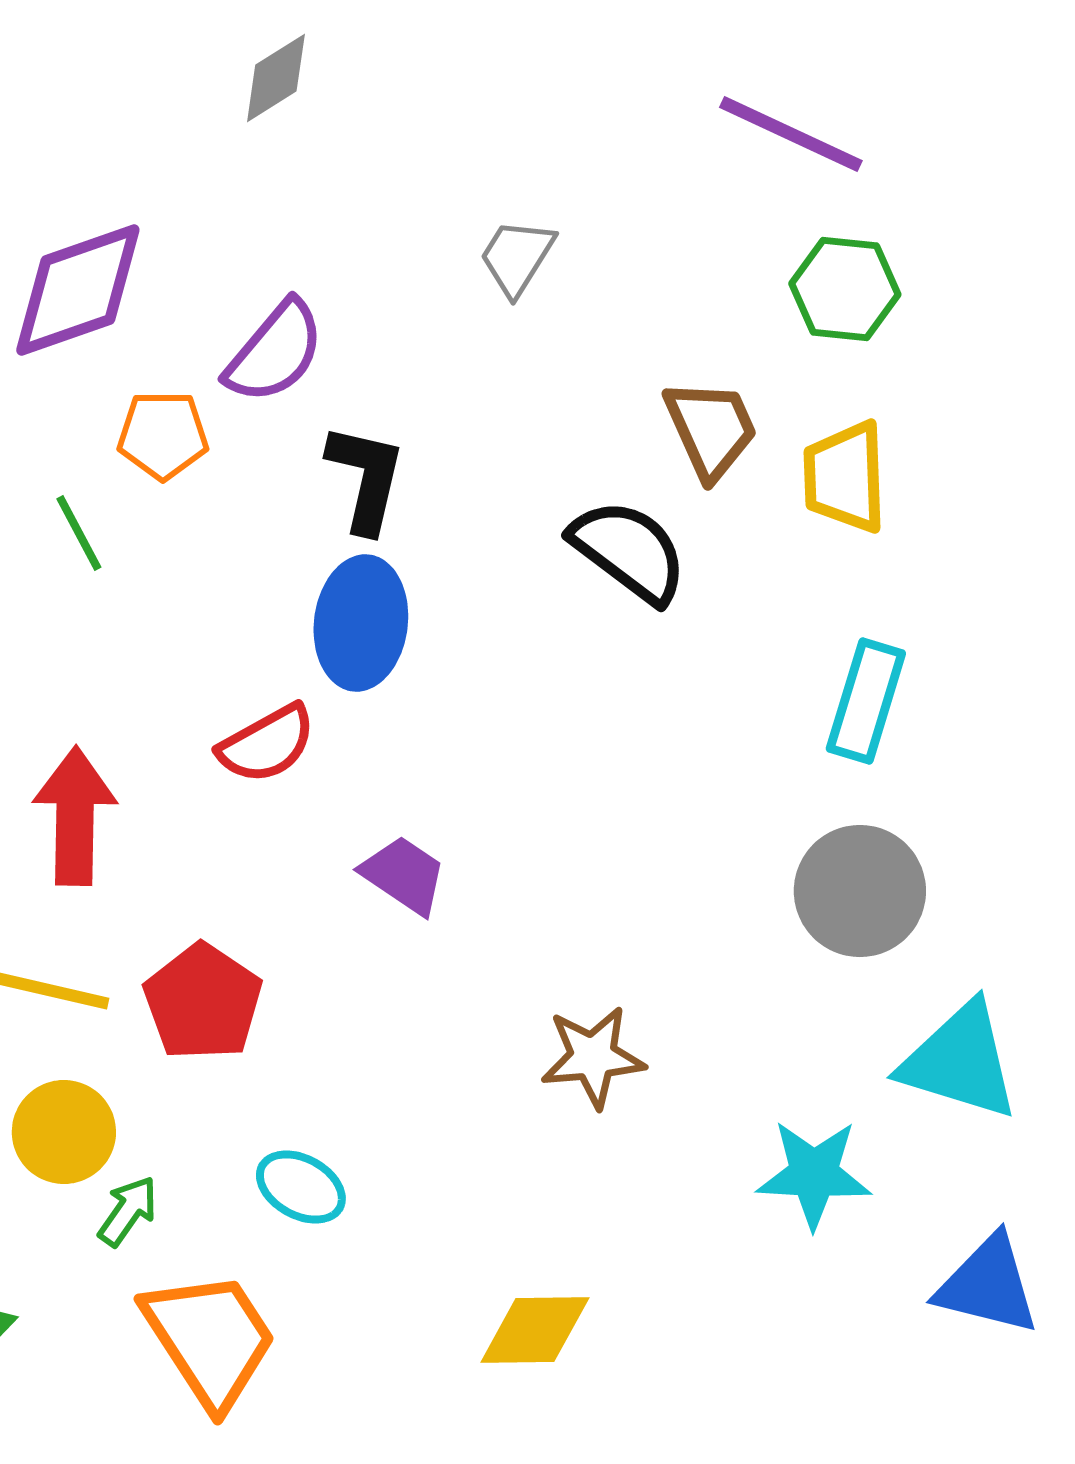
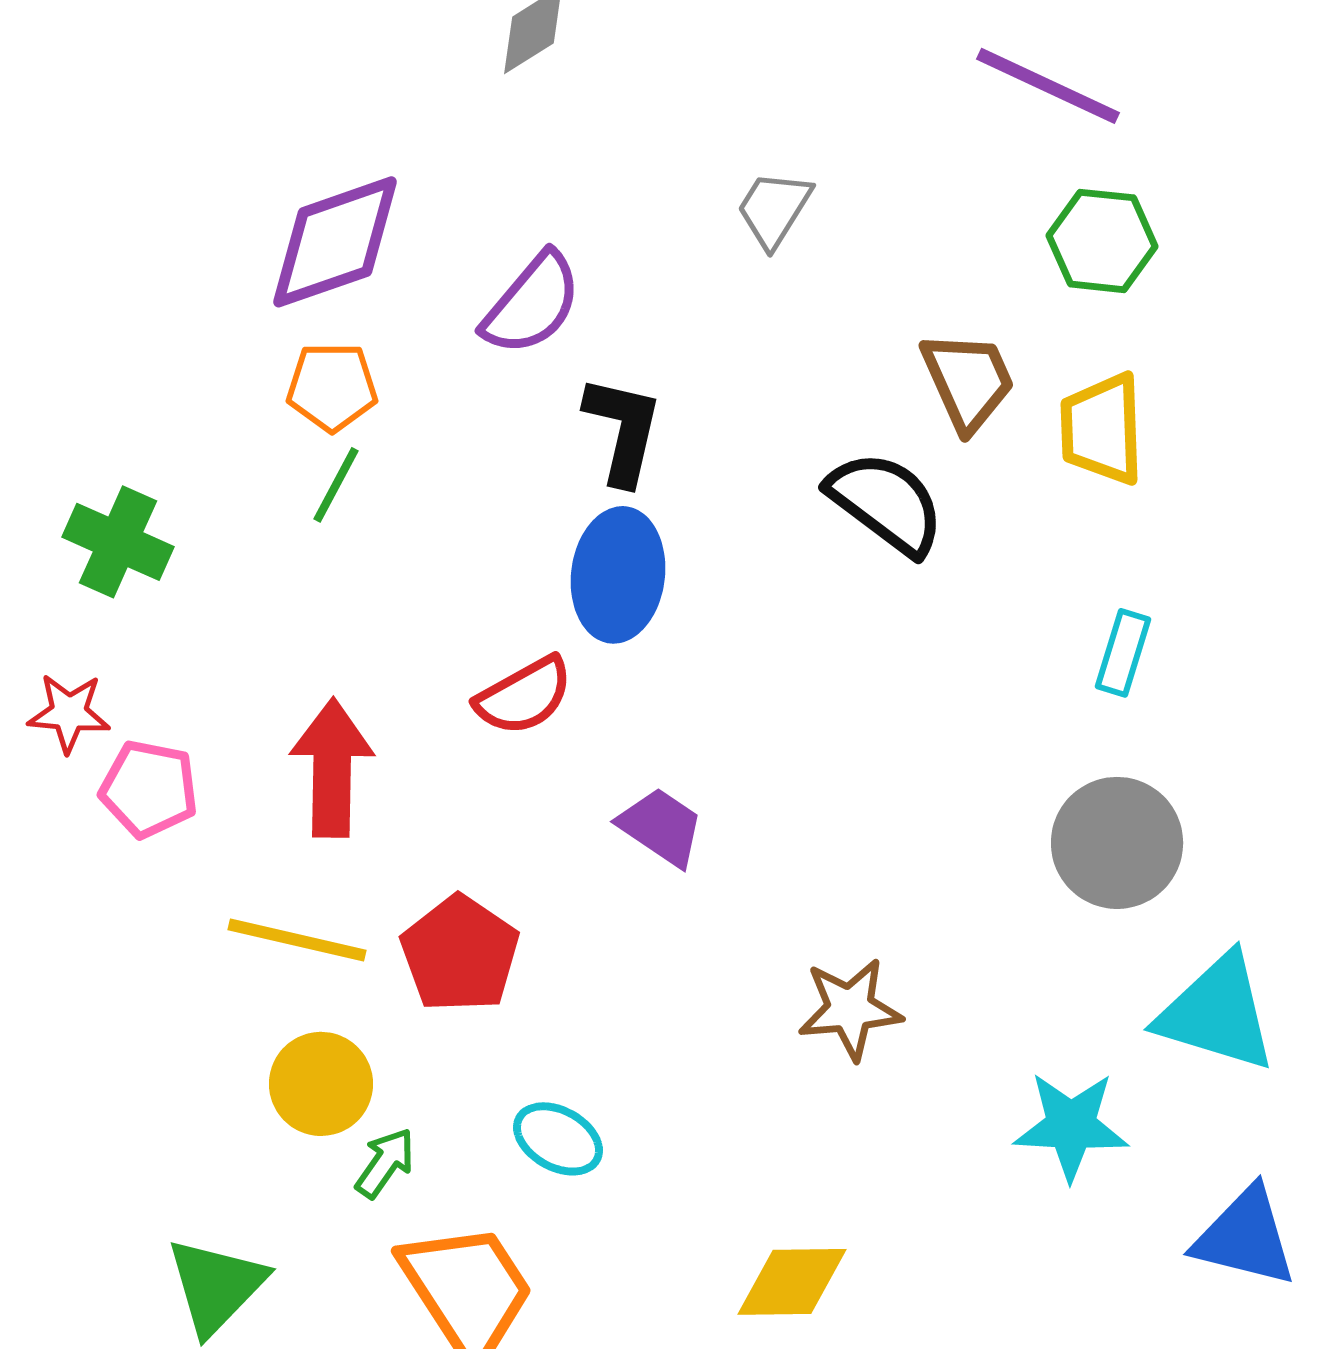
orange pentagon: (163, 435) -> (332, 387), moved
green line: (79, 533) -> (336, 485), turned 56
cyan rectangle: (866, 701) -> (1123, 653), size x0.7

